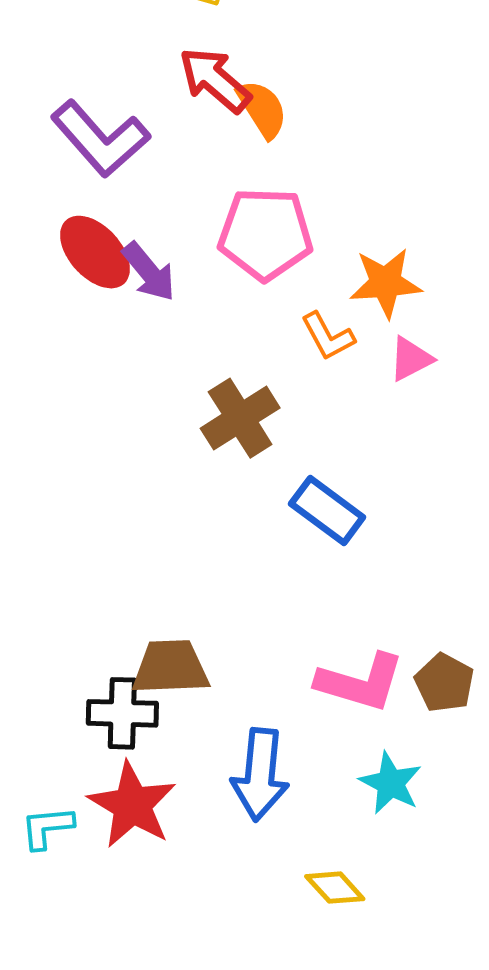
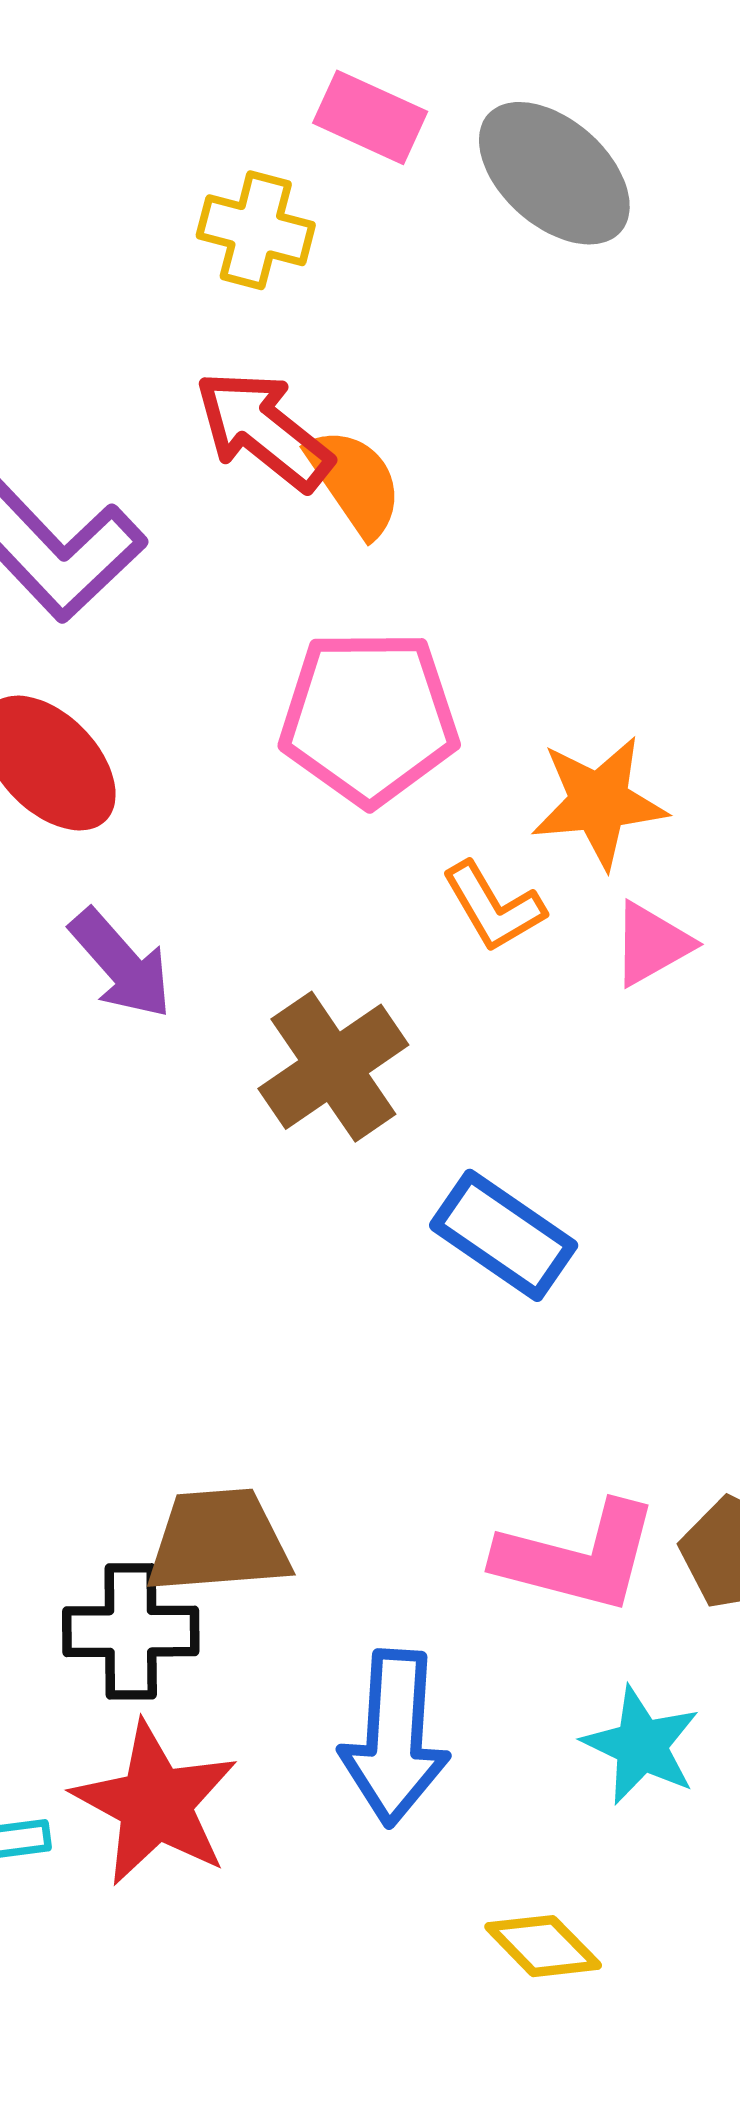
purple arrow: (149, 272) -> (121, 964), moved

